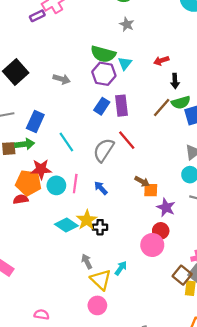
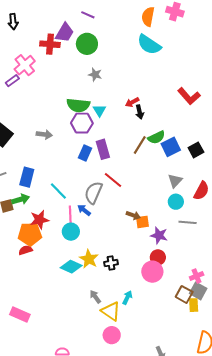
black arrow: (175, 81) -> (140, 112), moved
pink line: (75, 184) -> (70, 215), moved
cyan circle: (56, 185) -> (71, 232), moved
blue arrow: (101, 188) -> (84, 210), moved
black cross: (100, 227) -> (111, 263), moved

